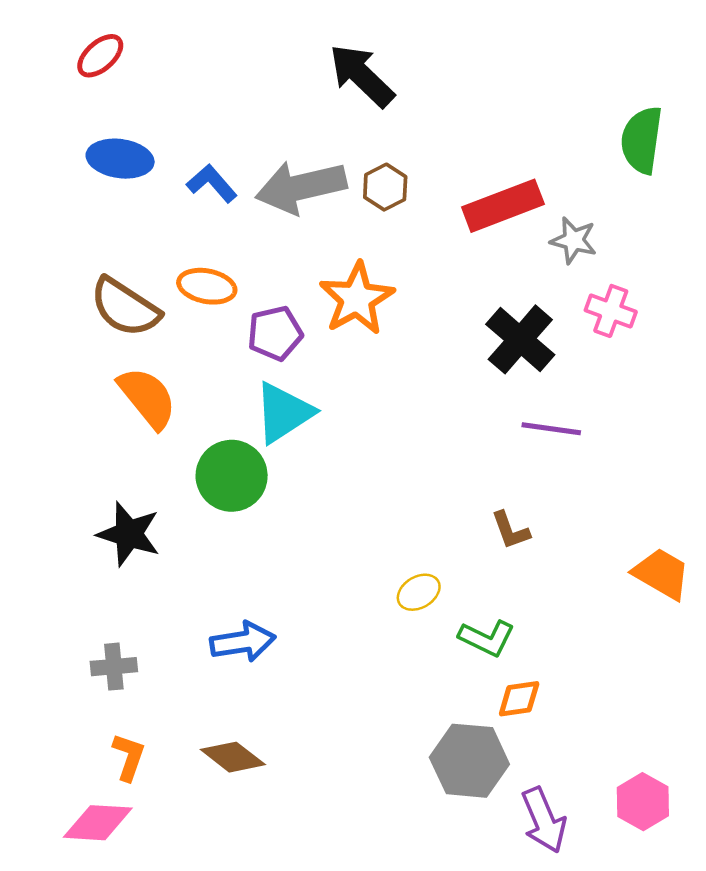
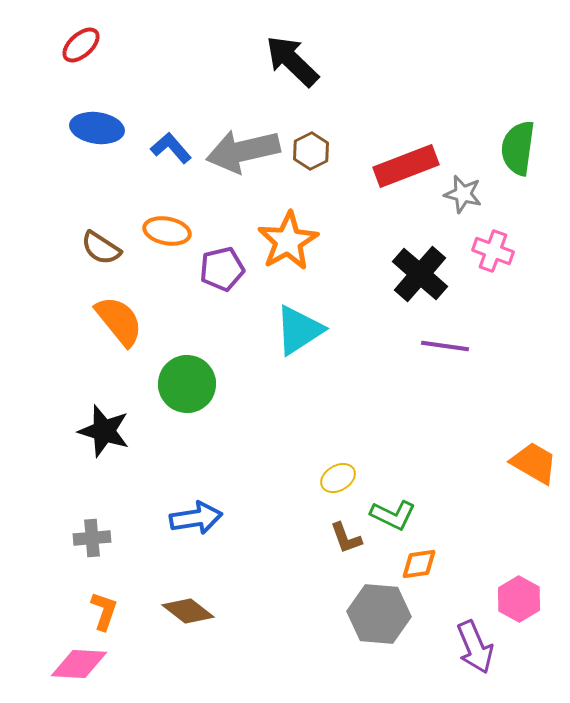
green semicircle: (642, 140) -> (518, 148), moved
brown semicircle: (125, 307) -> (101, 248), size x0.7
cyan triangle: (284, 413) -> (299, 330), moved
brown L-shape: (510, 530) -> (346, 538), moved
pink hexagon: (643, 802) -> (519, 599), moved
purple arrow: (544, 820) -> (475, 647), moved

